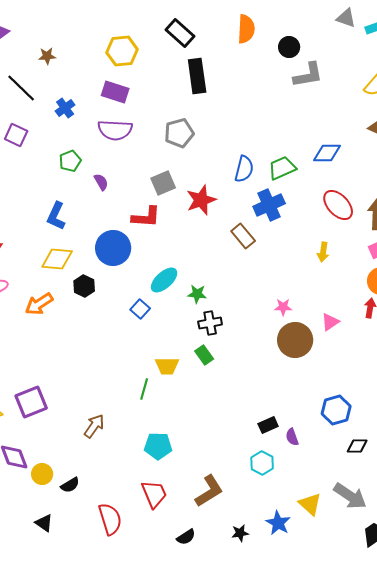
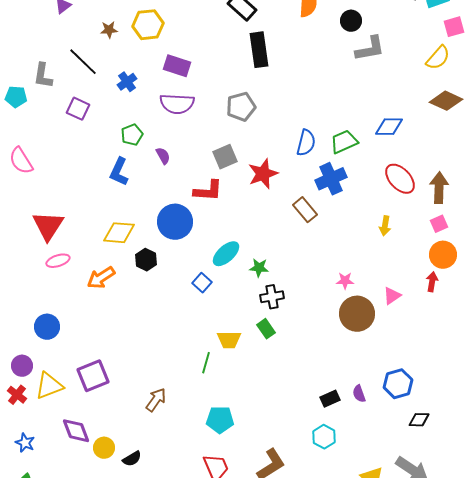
yellow hexagon: (122, 51) -> (148, 25), moved
blue L-shape: (56, 216) -> (119, 172), moved
purple semicircle: (292, 437) -> (359, 394), moved

